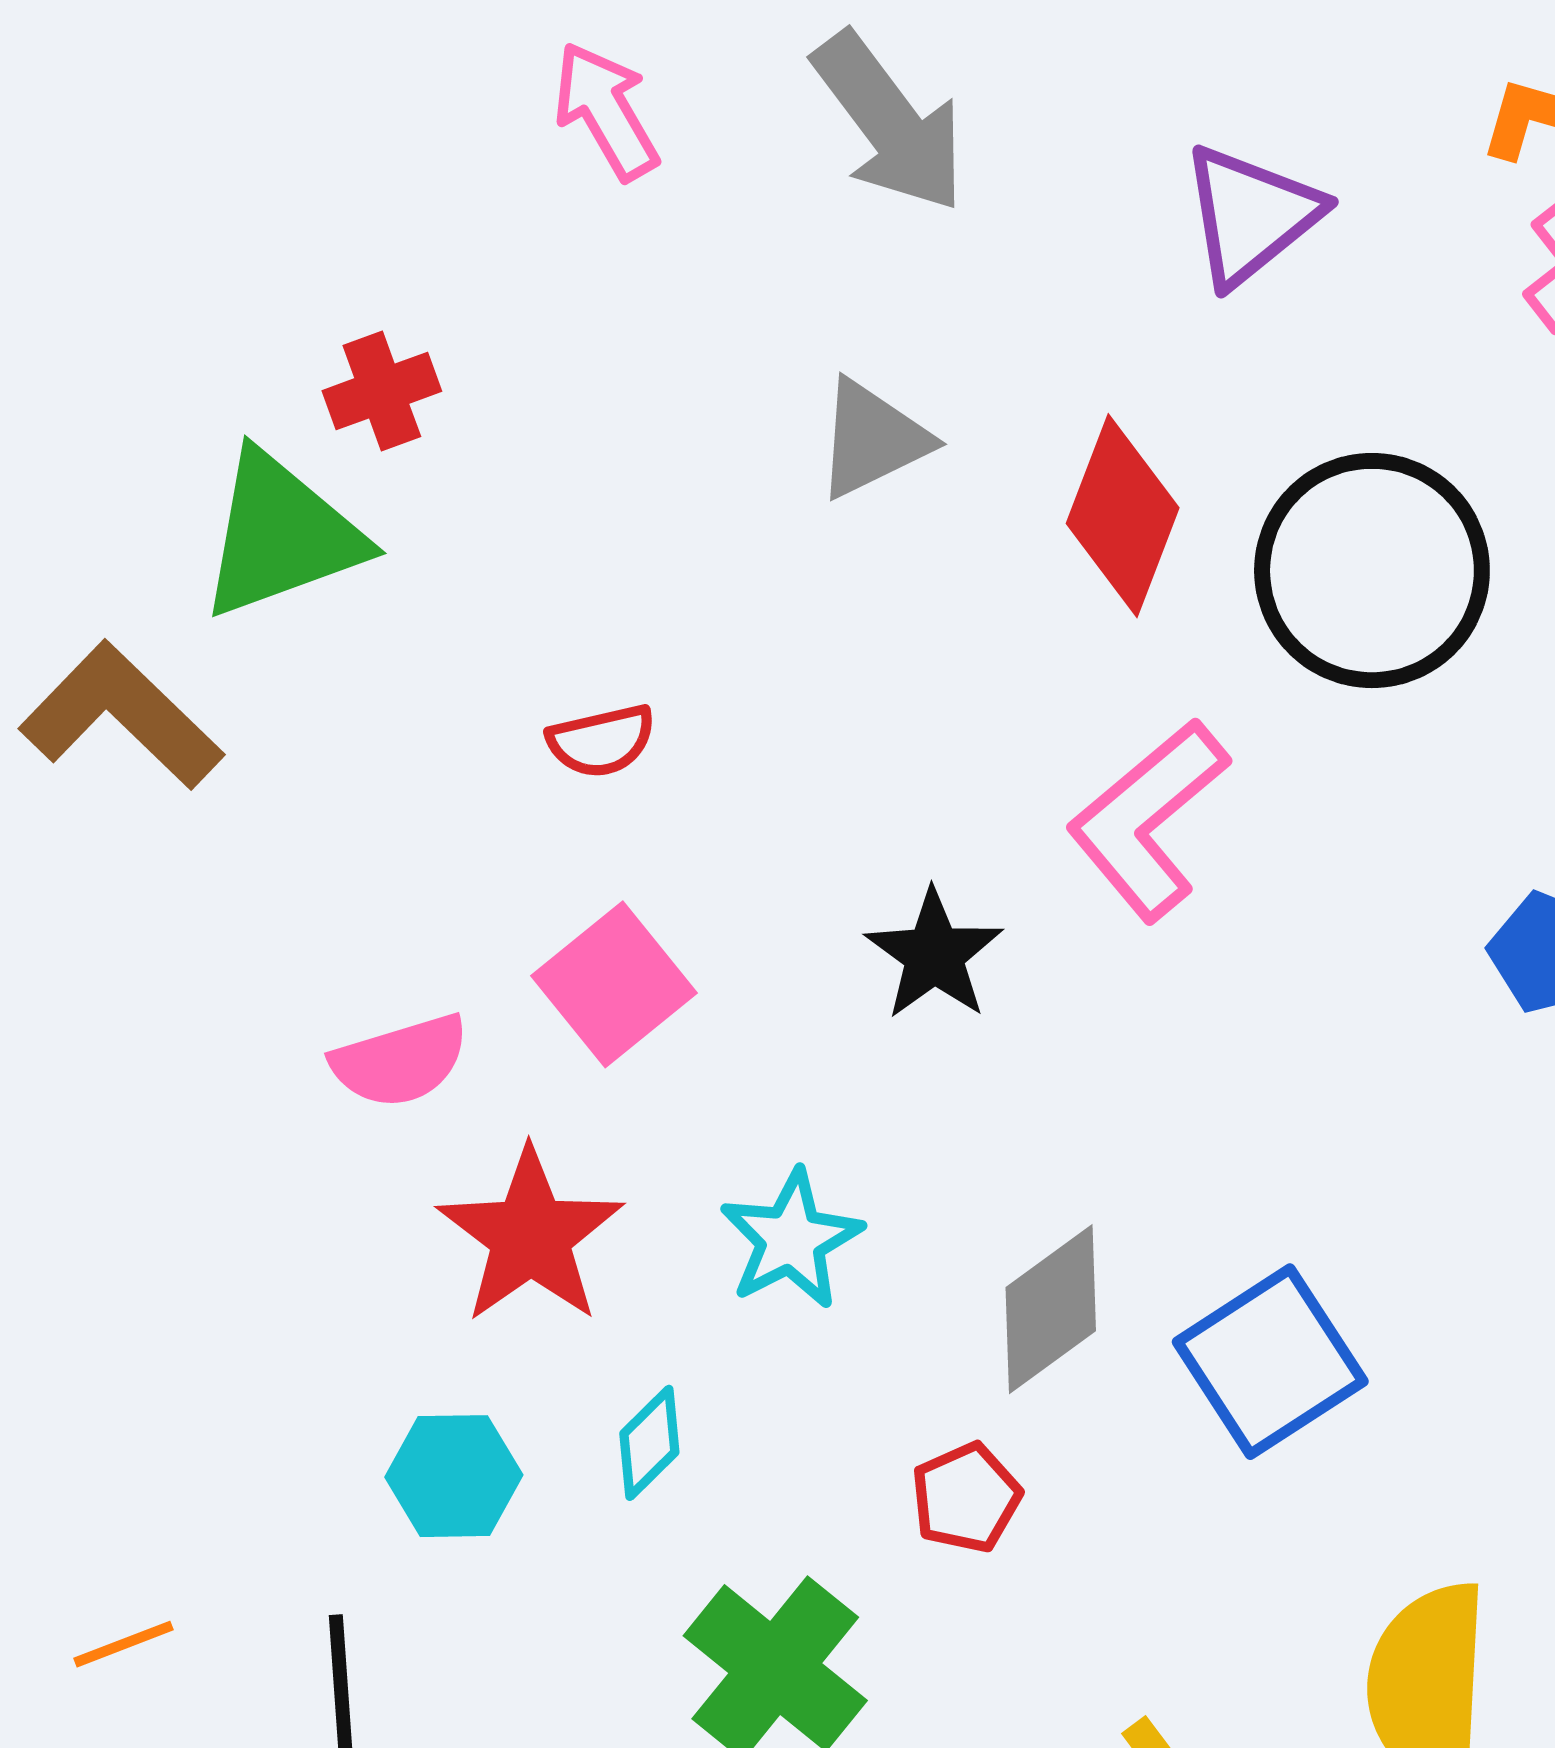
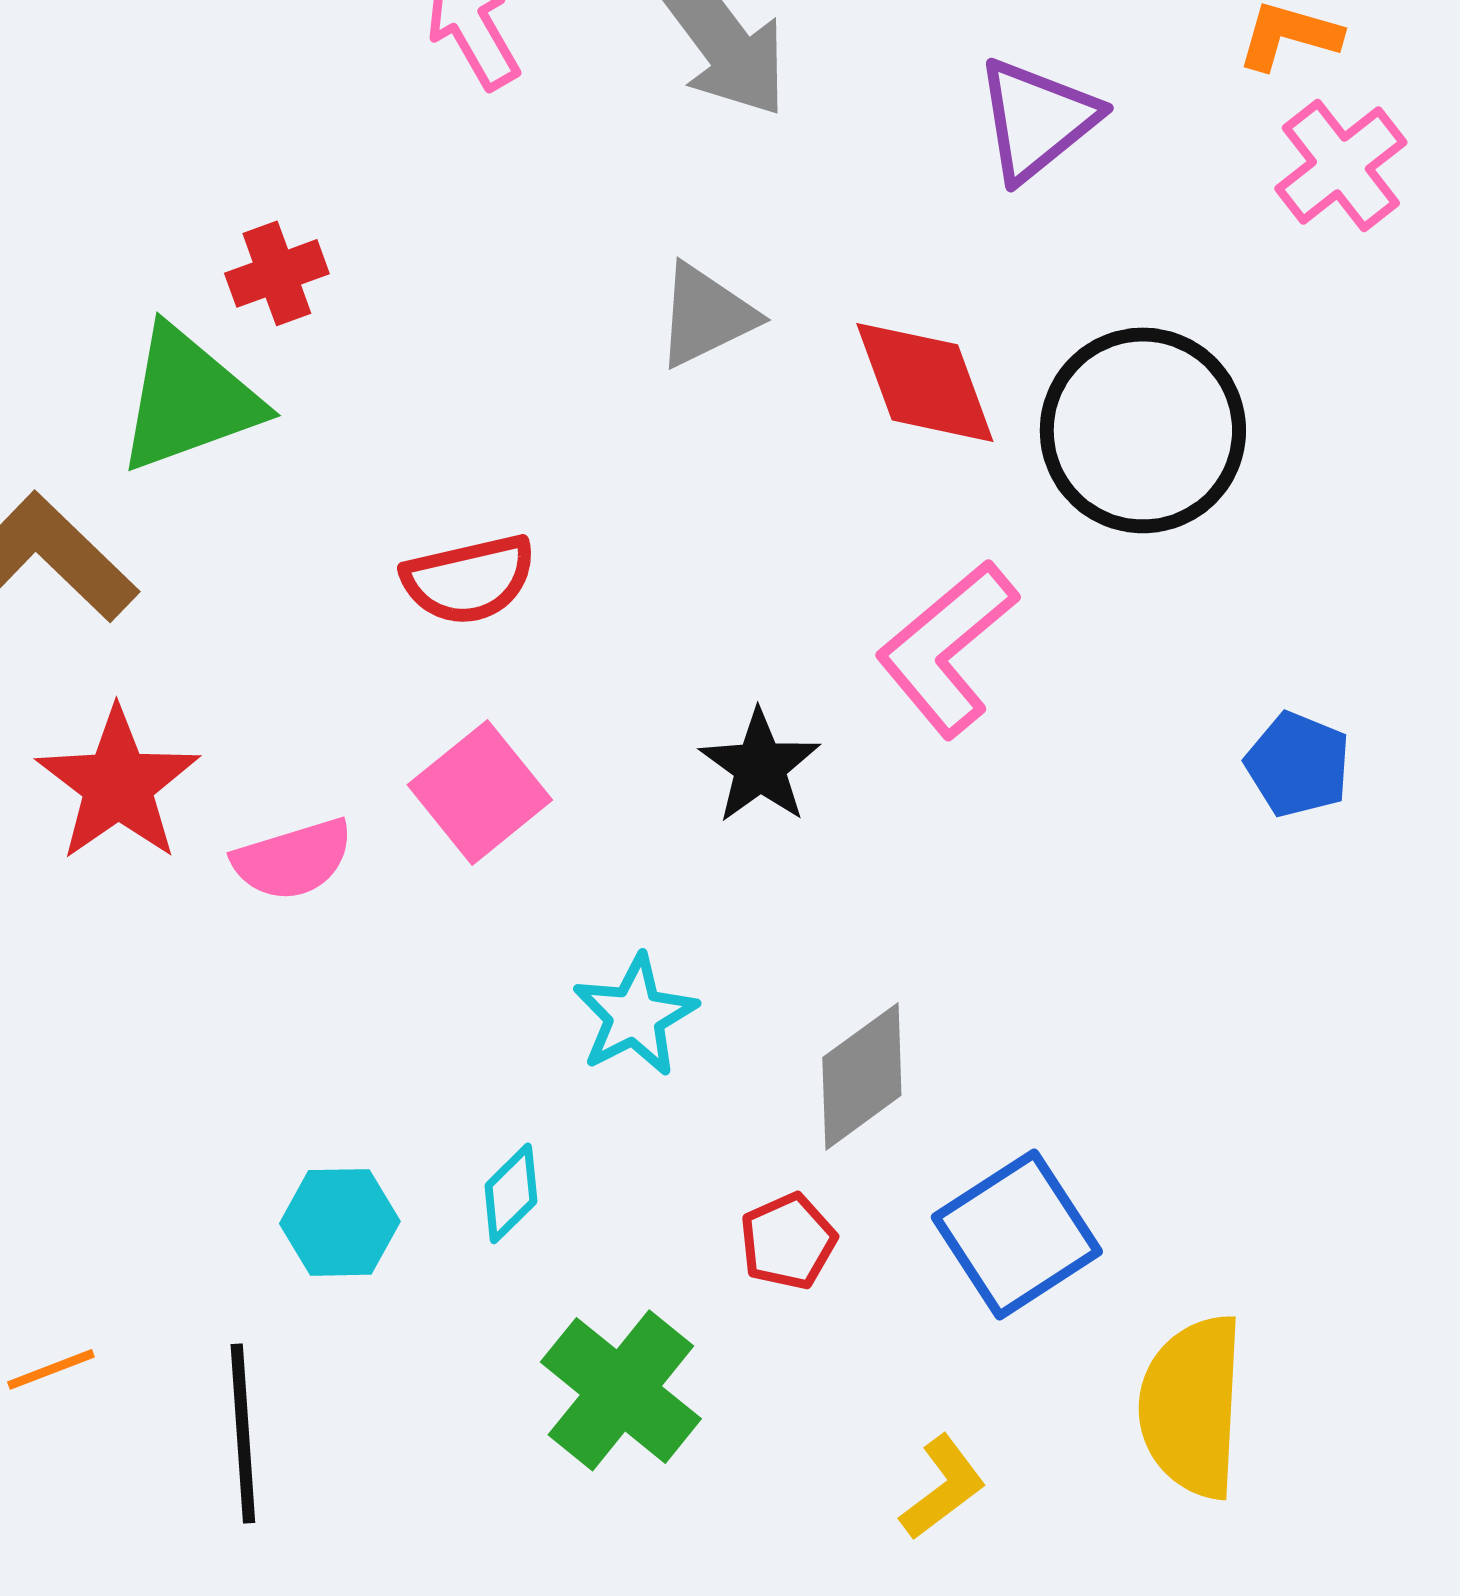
red diamond: (1123, 516) -> (925, 382), turned -41
red semicircle: (601, 741) -> (469, 579), size x1.4
red star: (530, 1236) -> (118, 784), moved
blue square: (1270, 1362) -> (1017, 1234), moved

